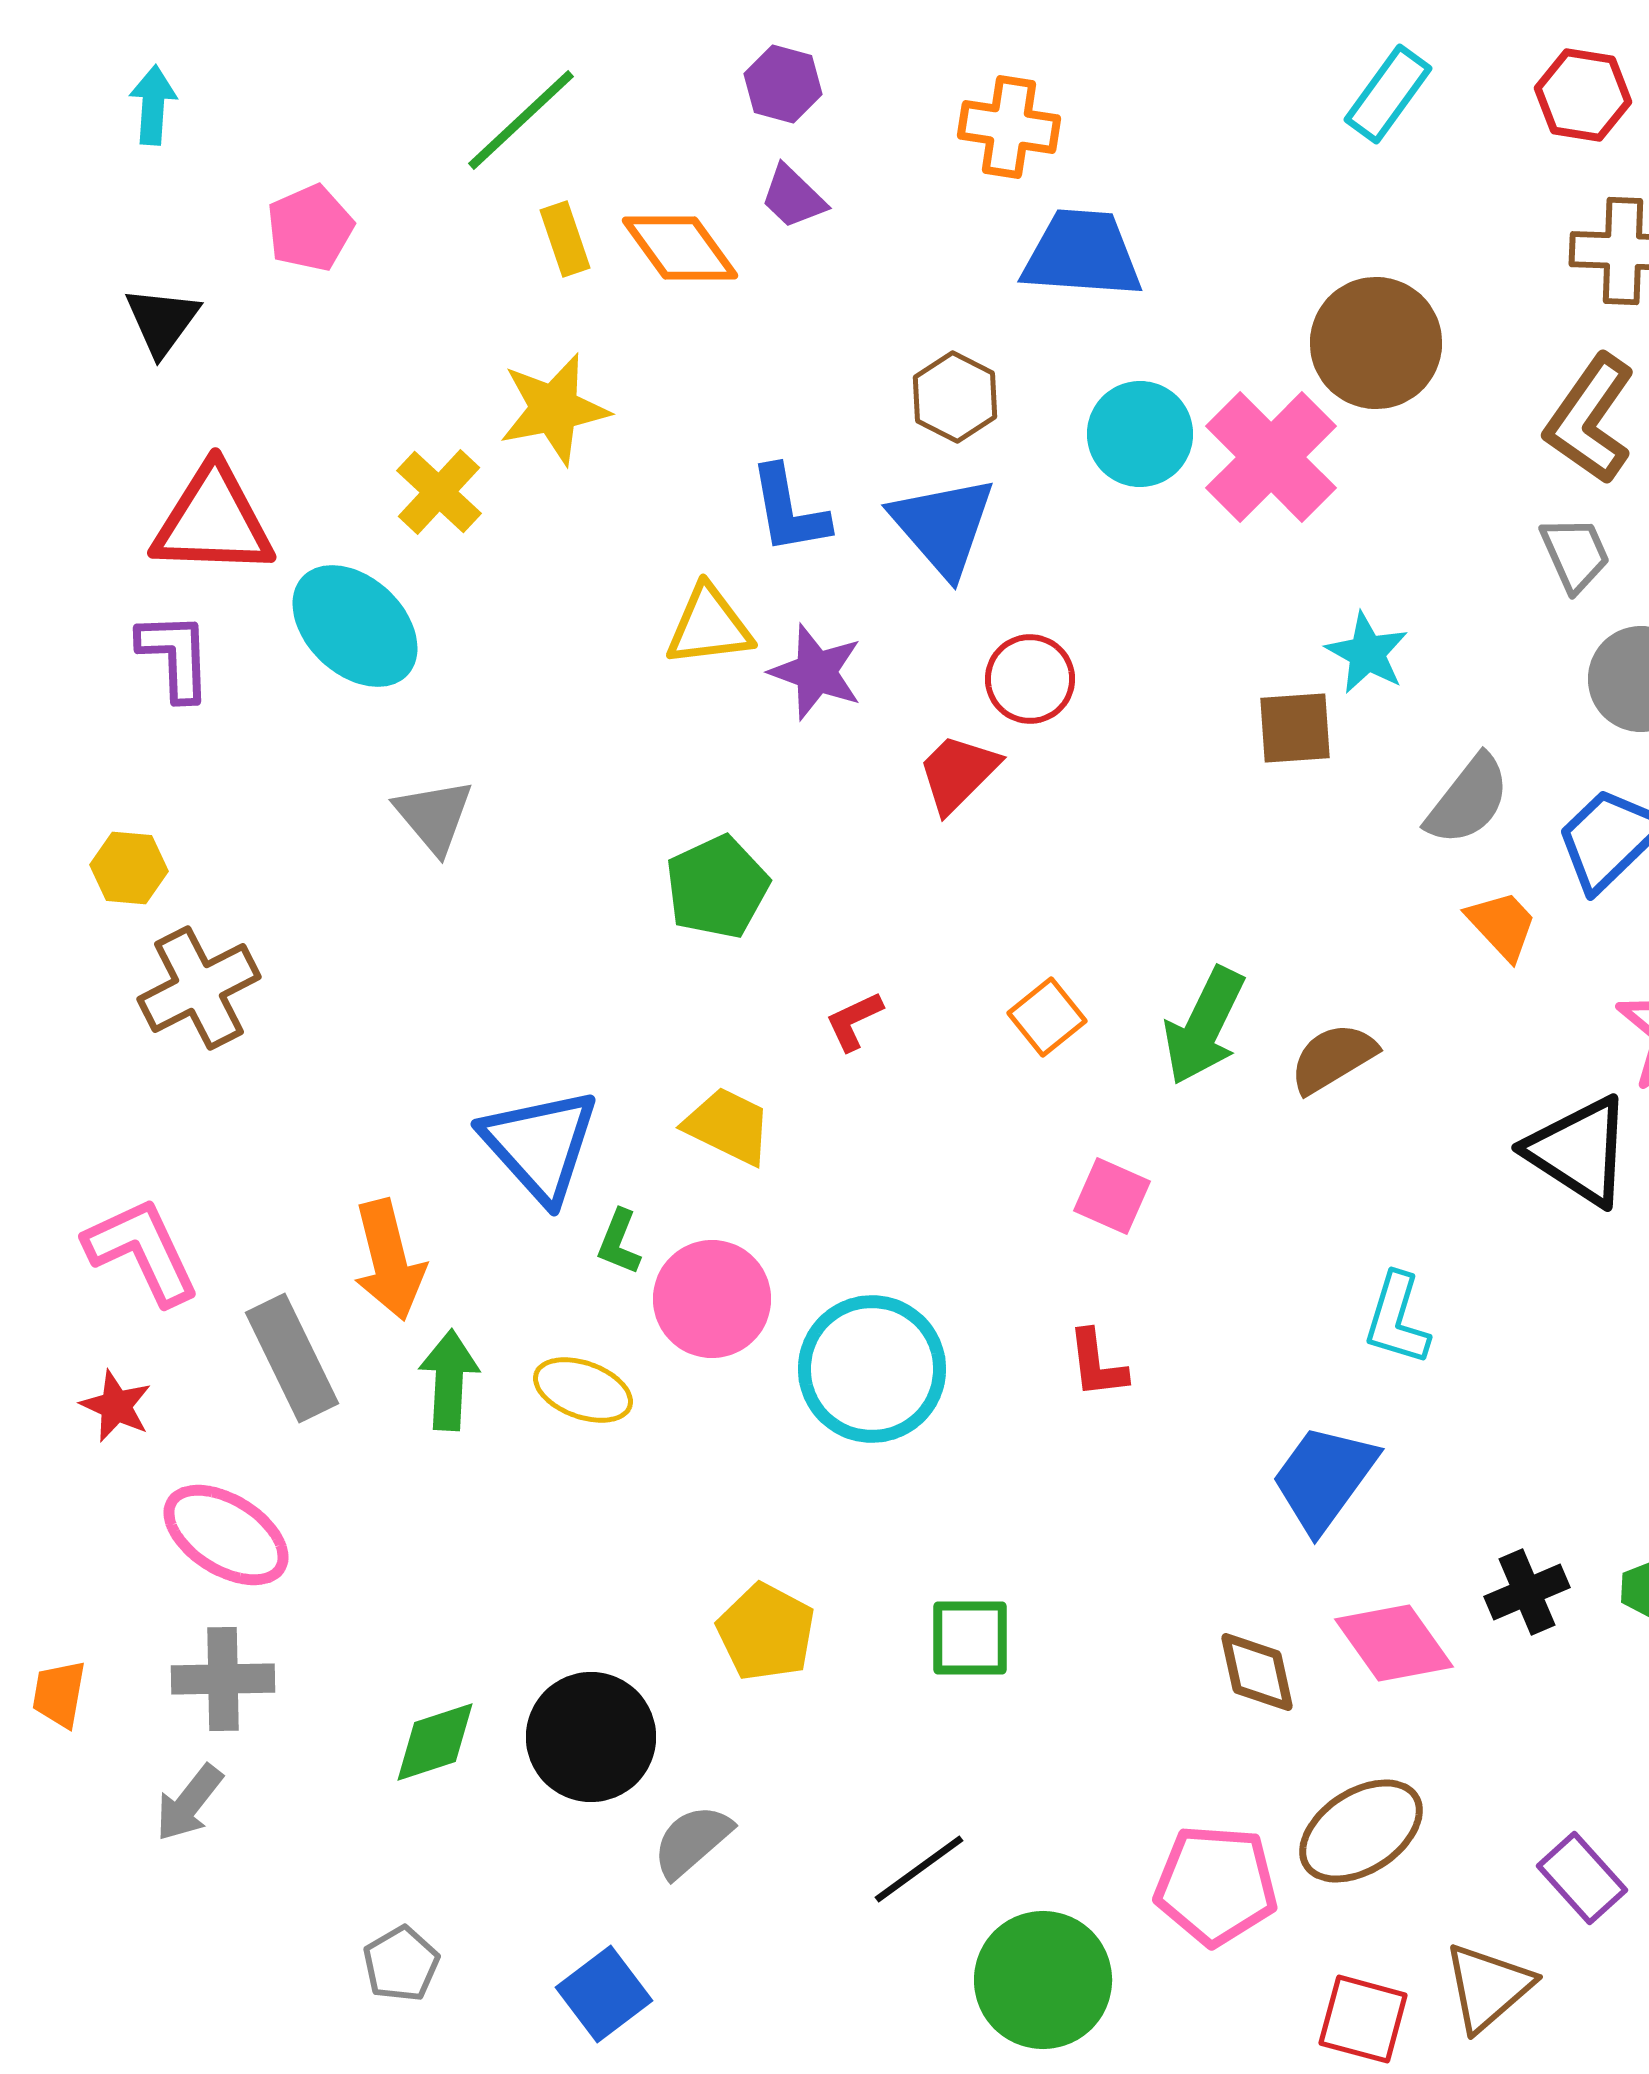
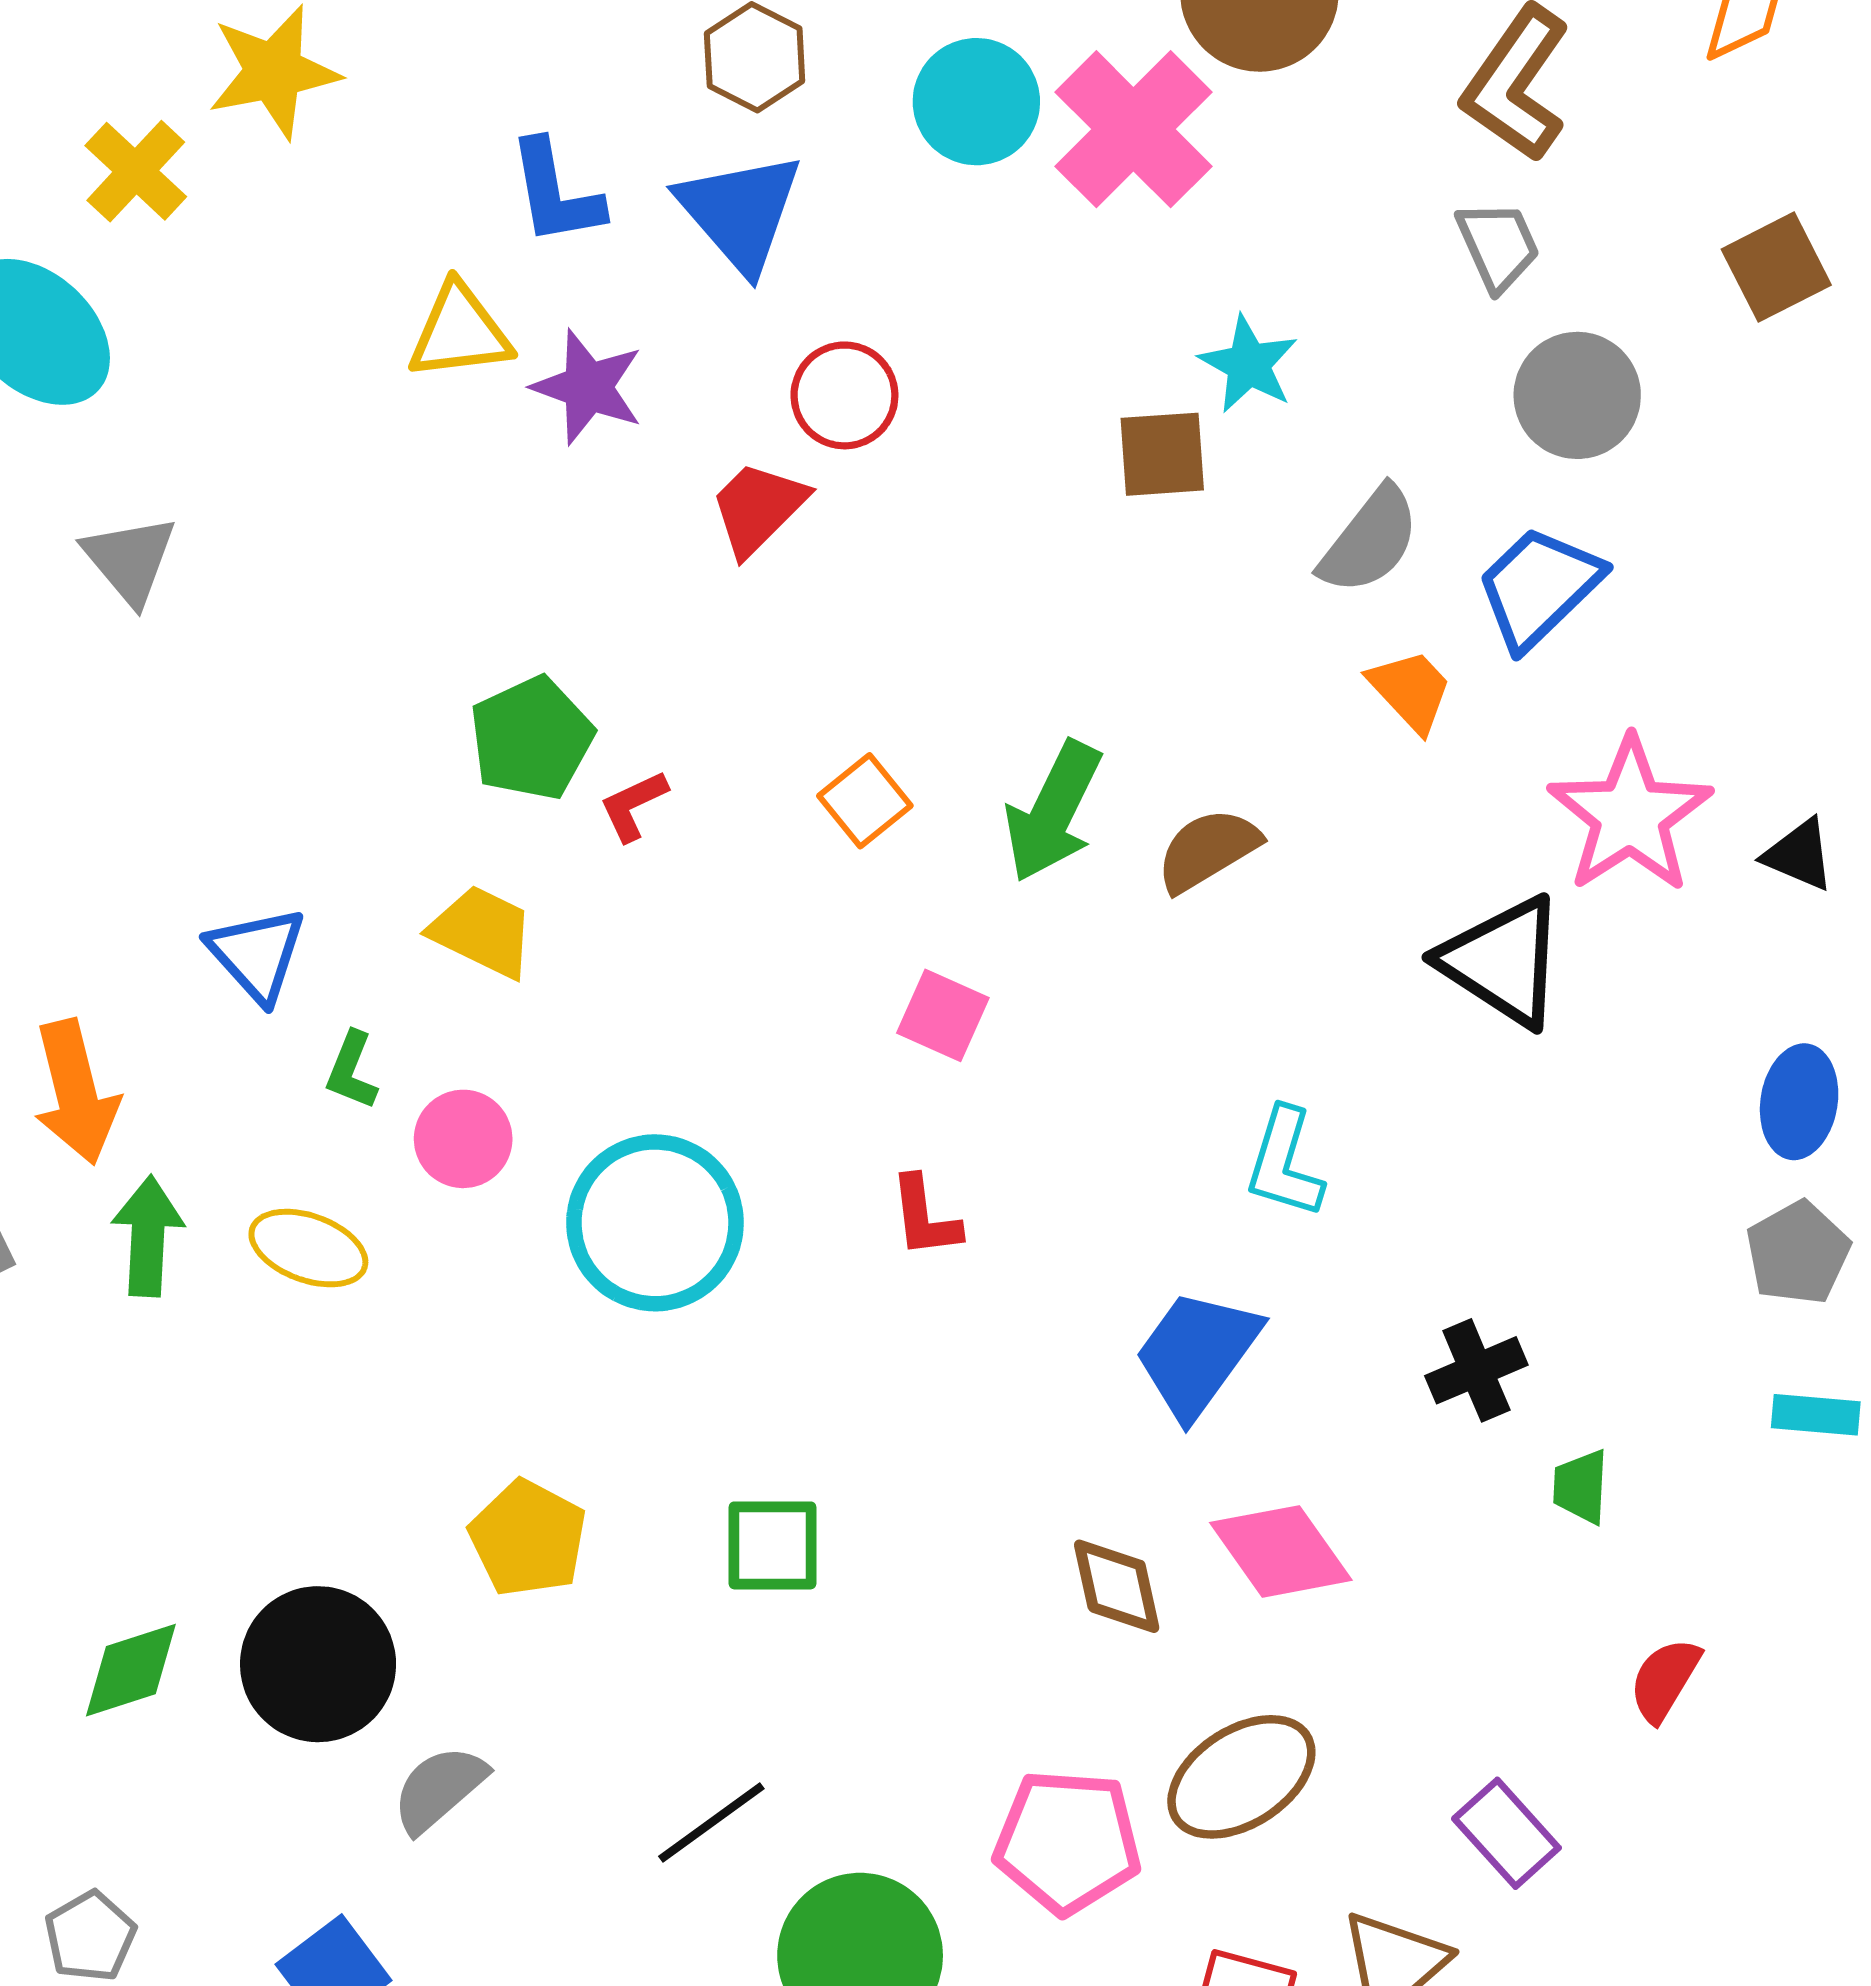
green pentagon: (717, 887) -> (531, 738), moved
blue triangle: (540, 1145) -> (257, 954), size x0.7
pink circle: (712, 1299) -> (463, 1139), size x0.7
black cross: (1527, 1592) -> (1476, 1370), moved

